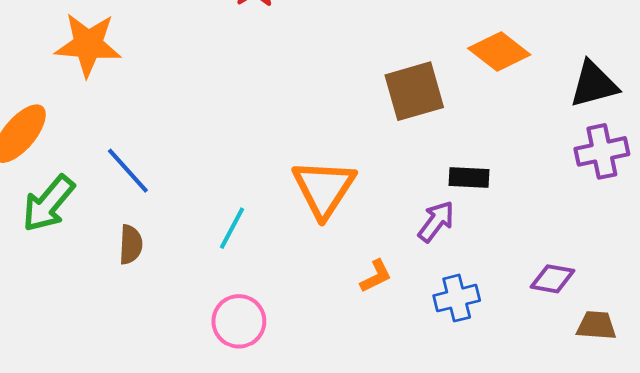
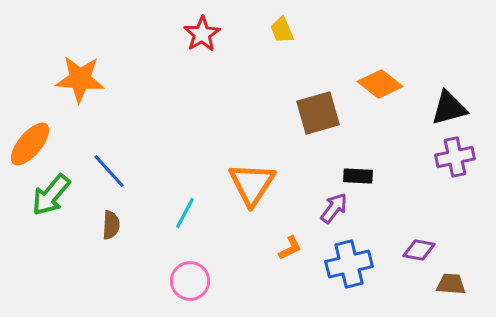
blue cross: (457, 298) -> (349, 264), size x1.4

